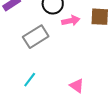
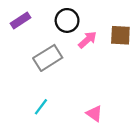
pink arrow: (71, 21) -> (87, 40), turned -30

